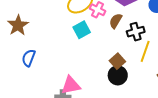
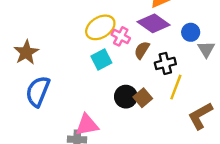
blue semicircle: (29, 58) -> (38, 91), size x1.5
black circle: (118, 75) -> (126, 97), moved

